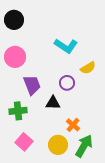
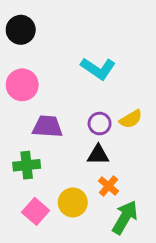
yellow semicircle: (88, 68) -> (131, 119), moved
purple trapezoid: (32, 85) -> (47, 127), turned -65
black triangle: (53, 103) -> (98, 155), moved
yellow circle: (58, 145) -> (73, 202), moved

